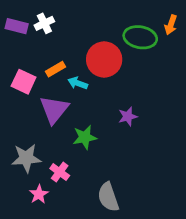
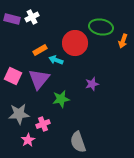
orange arrow: (171, 25) -> (123, 41), moved
pink square: (24, 82) -> (13, 76), moved
pink cross: (60, 172) -> (43, 124), turned 32

